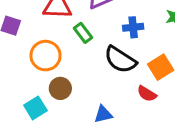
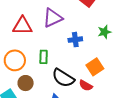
green rectangle: (83, 33) -> (44, 57), moved, turned 40
black semicircle: (120, 60) -> (63, 78), moved

